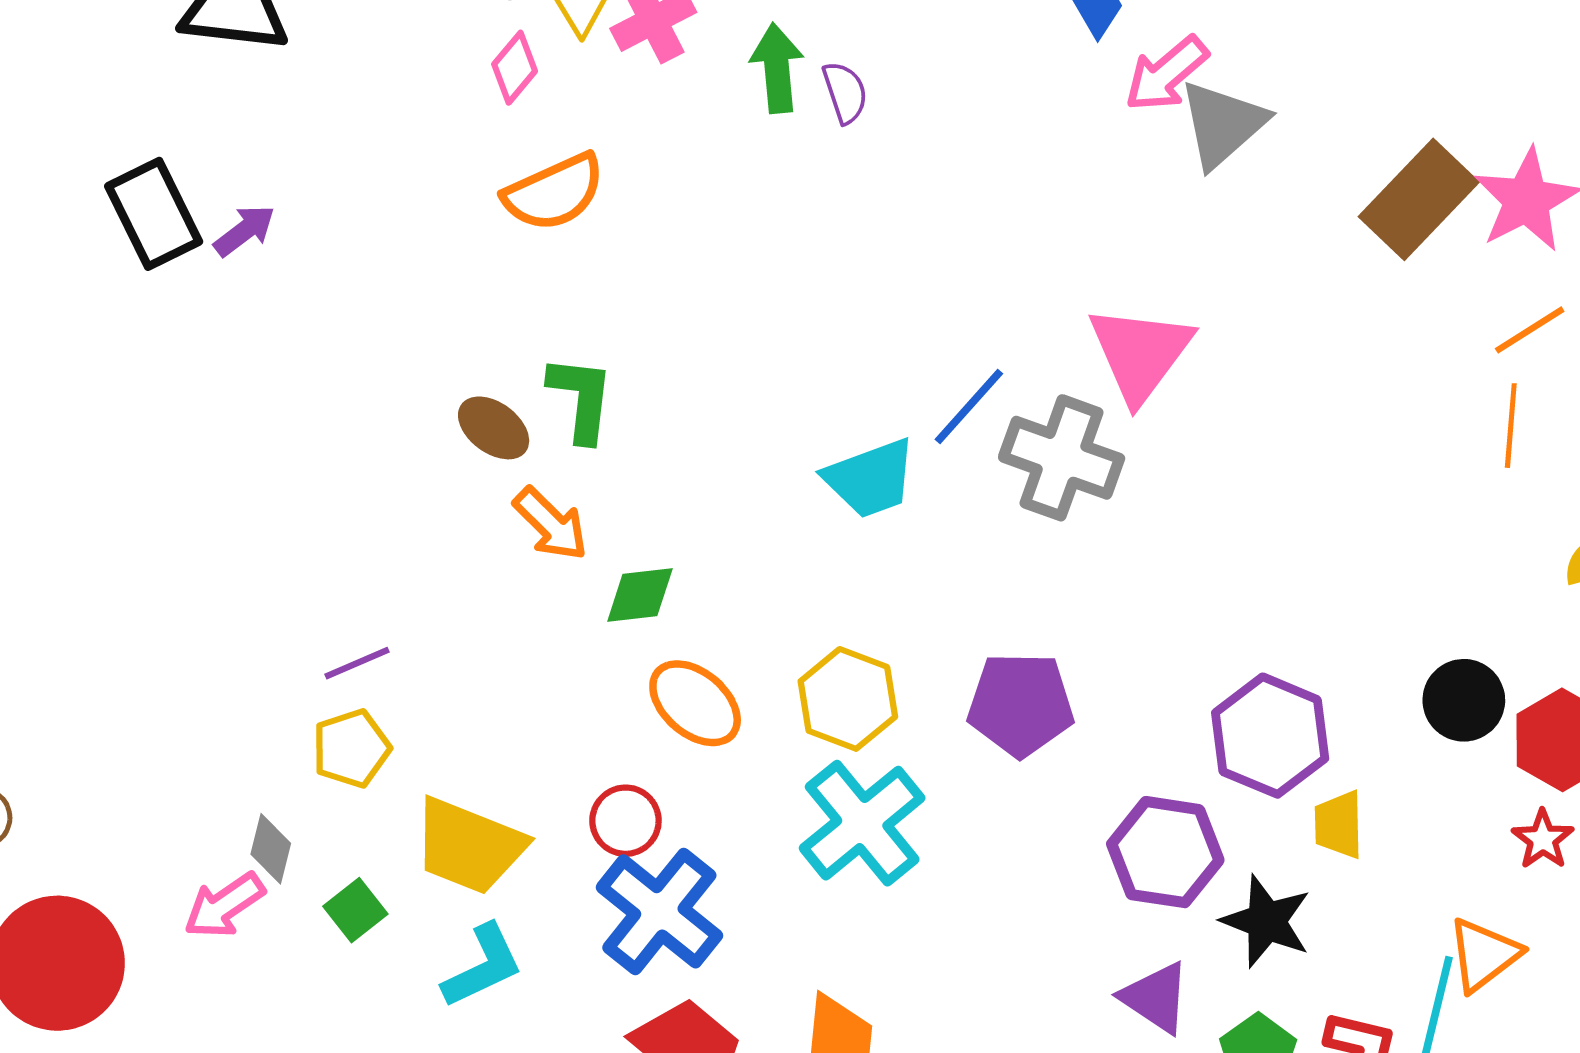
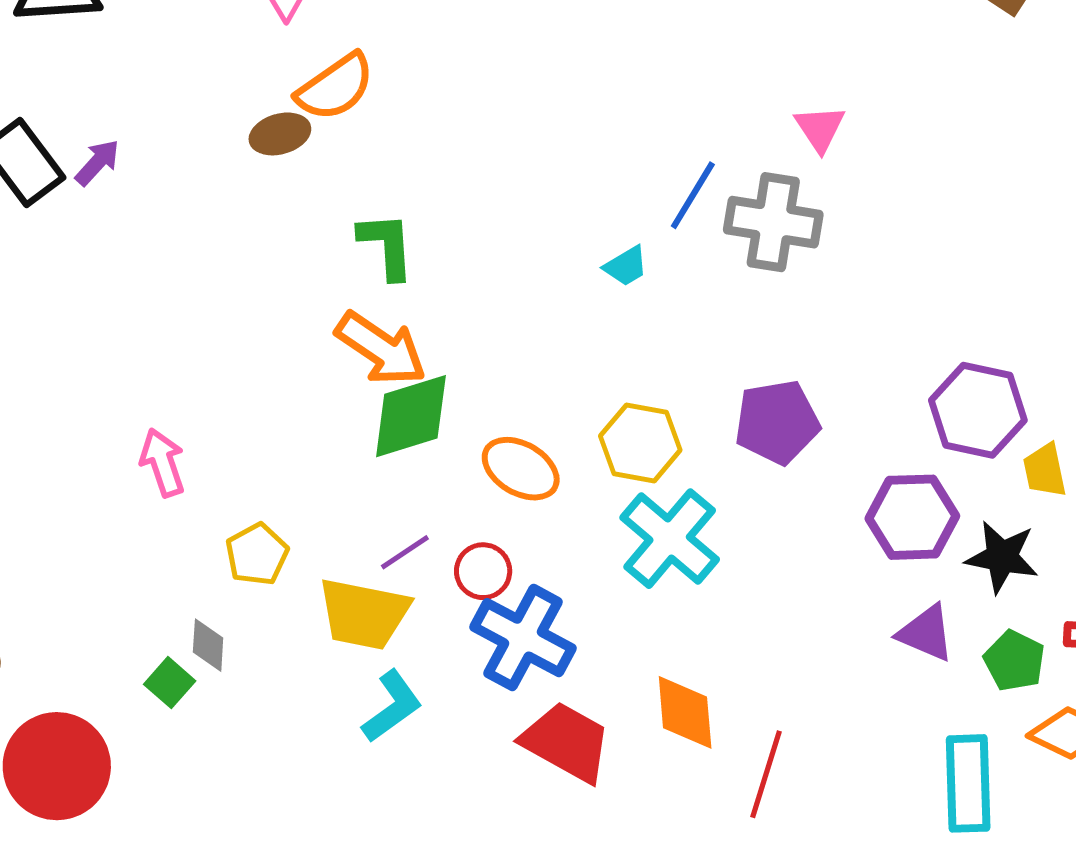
pink triangle: (1140, 353) -> (820, 128), size x0.6
brown ellipse: (494, 428) -> (280, 134), moved, turned -42
cyan trapezoid: (870, 478) -> (626, 266), size x0.6
orange arrow: (551, 524) -> (381, 349), size x1.4
green diamond: (640, 595) -> (411, 416), moved, size x1.6
purple line: (357, 663) -> (405, 552), moved
pink arrow: (224, 906) -> (163, 463), moved, turned 116
green square: (355, 910) -> (170, 683), moved

